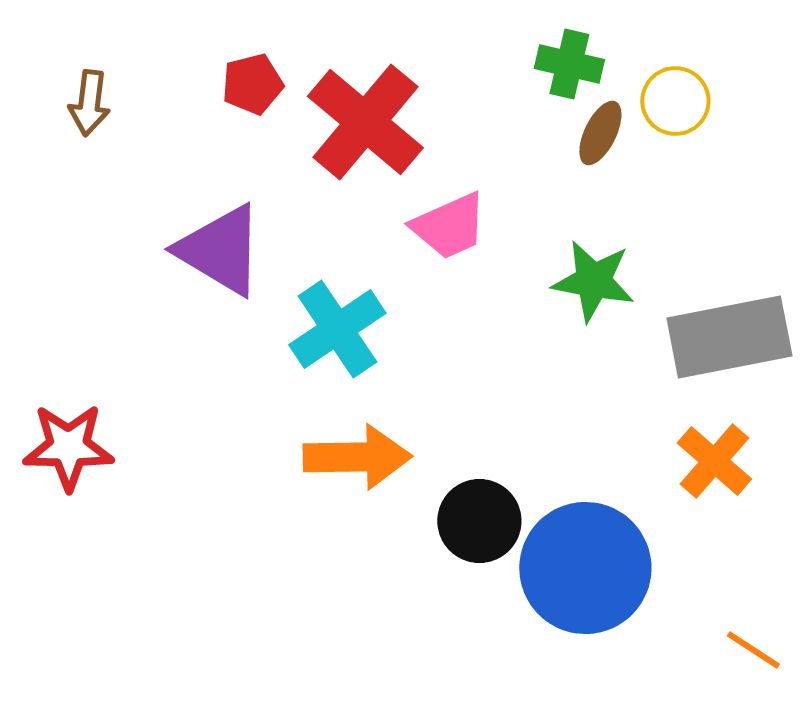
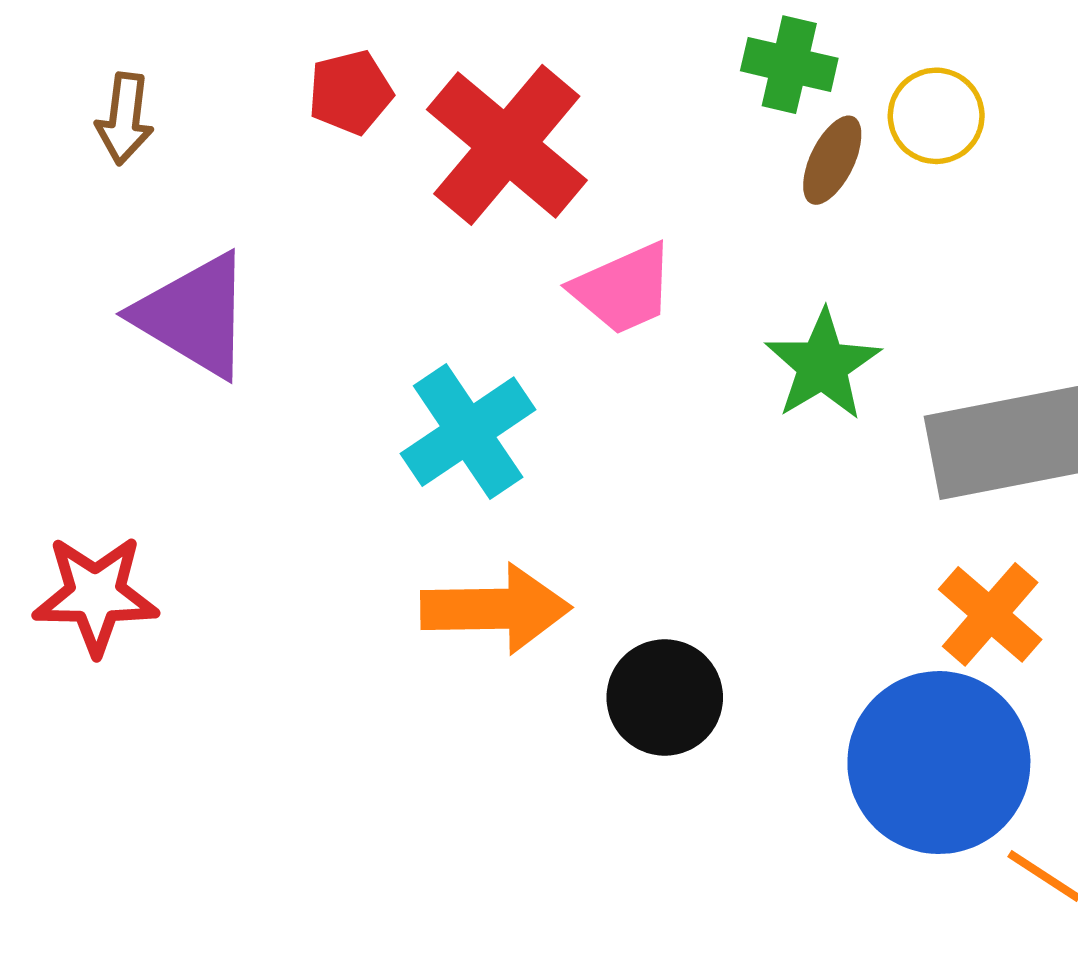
purple triangle: (220, 250) -> (194, 315), moved
green star: (593, 281) -> (823, 365), turned 30
blue circle: (585, 568) -> (939, 763), moved

